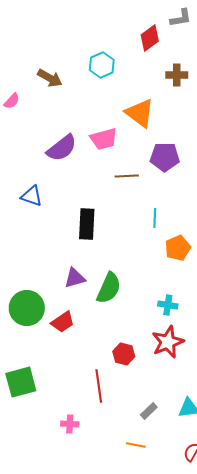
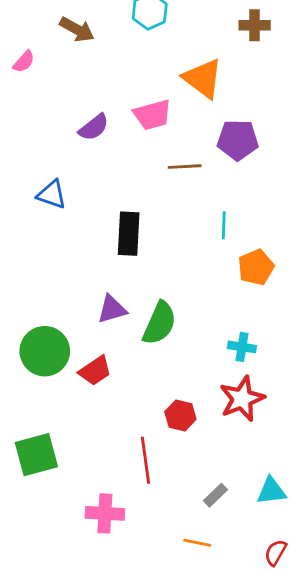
purple semicircle: (62, 148) -> (94, 127), size x0.7
pink cross: (70, 424) -> (105, 513), size x1.5

